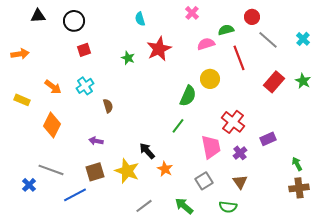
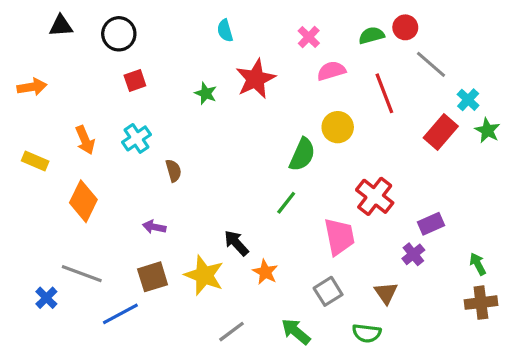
pink cross: (192, 13) -> (309, 37), moved
green semicircle: (226, 30) -> (371, 35), moved
cyan cross: (303, 39) -> (468, 100), moved
orange arrow: (53, 87) -> (85, 140), turned 30
purple cross: (240, 153) -> (413, 254), moved

